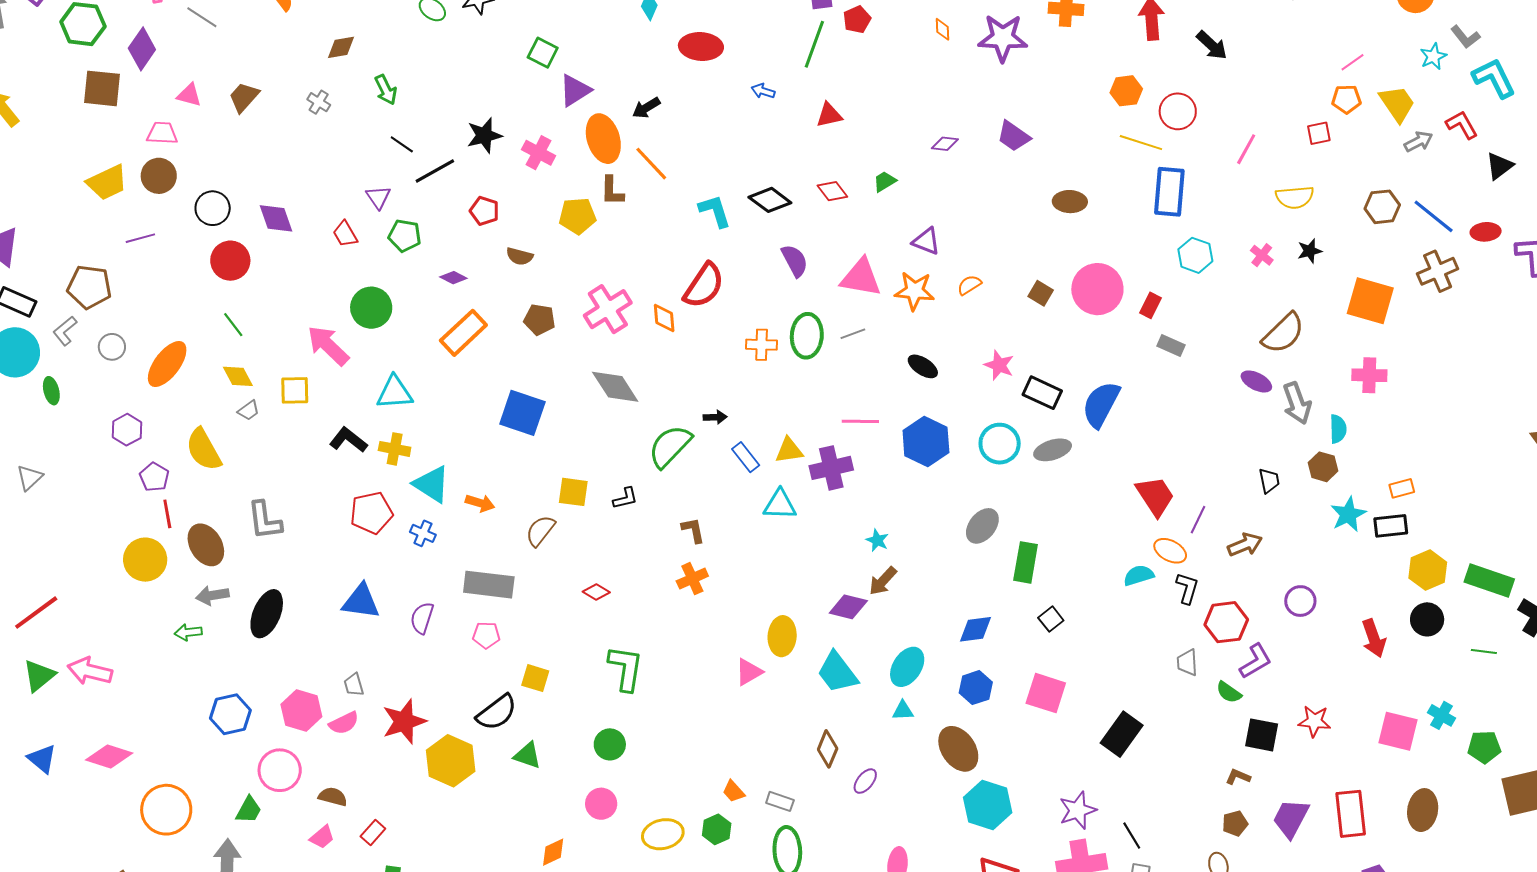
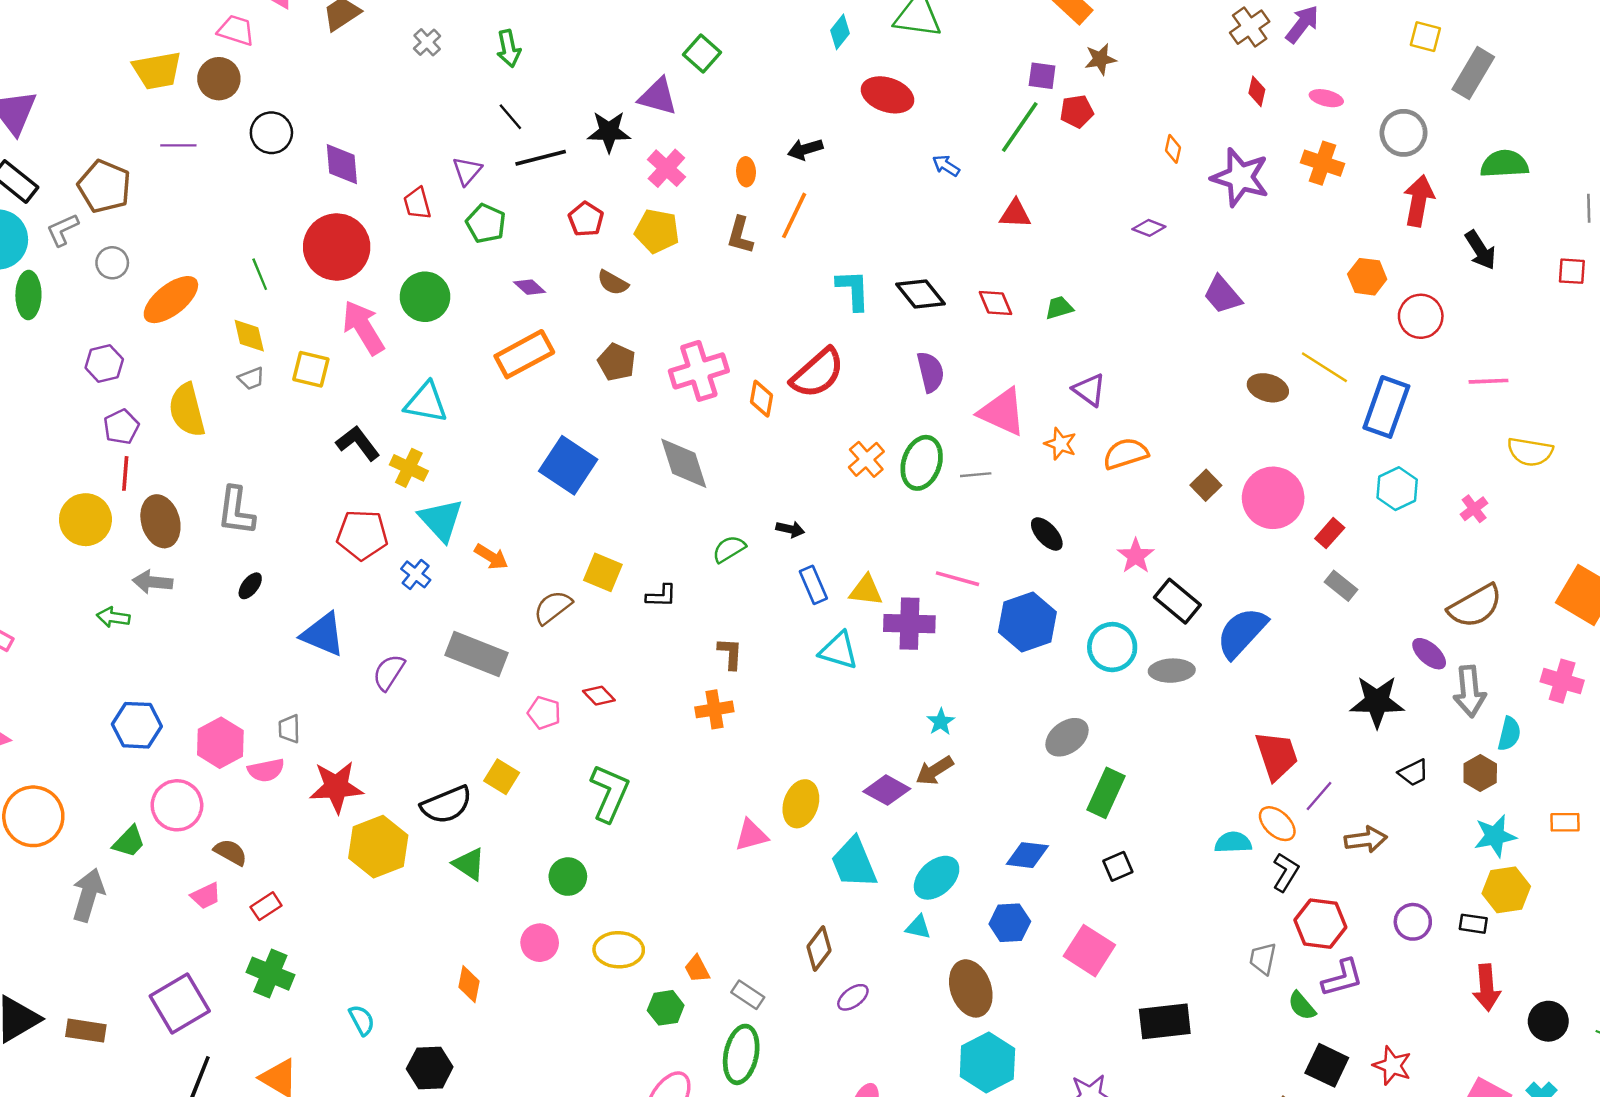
purple triangle: (575, 90) -> (658, 97), moved, turned 33
red square: (1319, 133) -> (1572, 271), moved
orange ellipse: (603, 139) -> (746, 172), size x0.5
yellow line: (1141, 143) -> (1324, 367), moved
purple diamond: (945, 144) -> (1149, 228), moved
pink line: (1246, 149) -> (1489, 381), turned 44
orange line: (651, 164) -> (794, 215), turned 54
yellow pentagon: (578, 216) -> (657, 231), moved
black star: (1310, 251) -> (1377, 702), moved, size x1.8
red circle: (230, 261) -> (337, 247), moved, size x1.4
orange semicircle: (969, 285) -> (1126, 454), size x1.5
orange star: (915, 291) -> (1060, 444), size x0.7
orange cross: (762, 345) -> (866, 459), turned 32
green ellipse: (51, 391) -> (28, 295), size x1.4
green semicircle: (670, 446) -> (729, 549), size x0.6
black trapezoid: (1269, 481) -> (1414, 773), turned 60
black rectangle: (1391, 526) -> (1473, 924), moved, size x0.7
yellow hexagon: (1428, 570) -> (1506, 890), moved
black ellipse: (267, 614) -> (250, 586), moved, size x0.5
black circle: (1427, 619) -> (1548, 1021), moved
pink pentagon: (486, 635) -> (544, 713), moved
black rectangle: (1122, 734) -> (1165, 1021), turned 33
yellow ellipse: (663, 834) -> (619, 950), moved
orange diamond: (553, 852) -> (469, 984), turned -68

